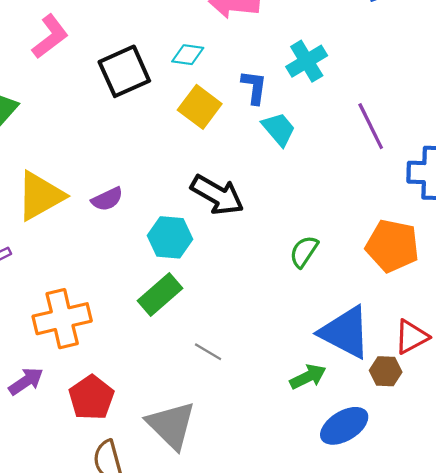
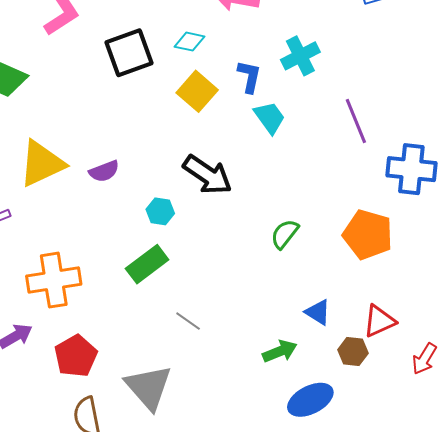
cyan hexagon: (170, 237) -> (160, 211), size x0.7
blue triangle: (345, 332) -> (318, 312), size x0.5

